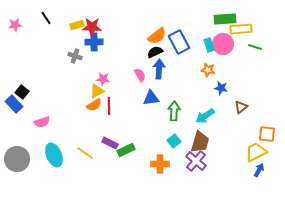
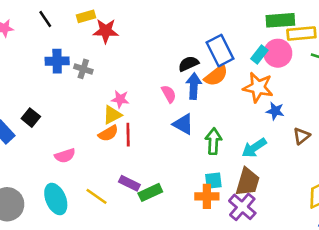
yellow rectangle: (77, 25) -> (86, 16), moved
orange semicircle: (157, 36) -> (216, 76), moved
blue cross: (94, 42) -> (57, 61), moved
cyan rectangle: (209, 45) -> (259, 55), turned 56
orange star: (208, 70) -> (258, 87), size x1.6
black square: (22, 92) -> (31, 118), moved
blue triangle: (151, 98) -> (183, 124), turned 36
pink semicircle: (42, 122) -> (65, 156), moved
cyan square: (174, 141) -> (213, 181), turned 32
orange cross: (160, 164) -> (207, 196), moved

